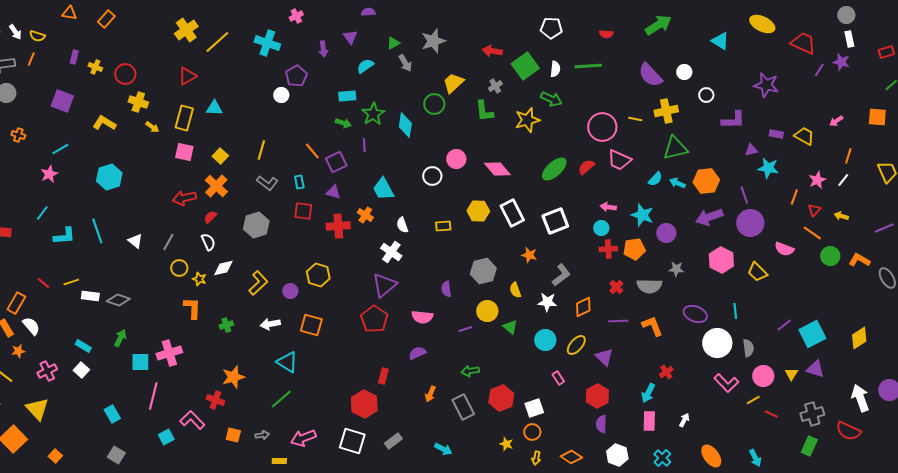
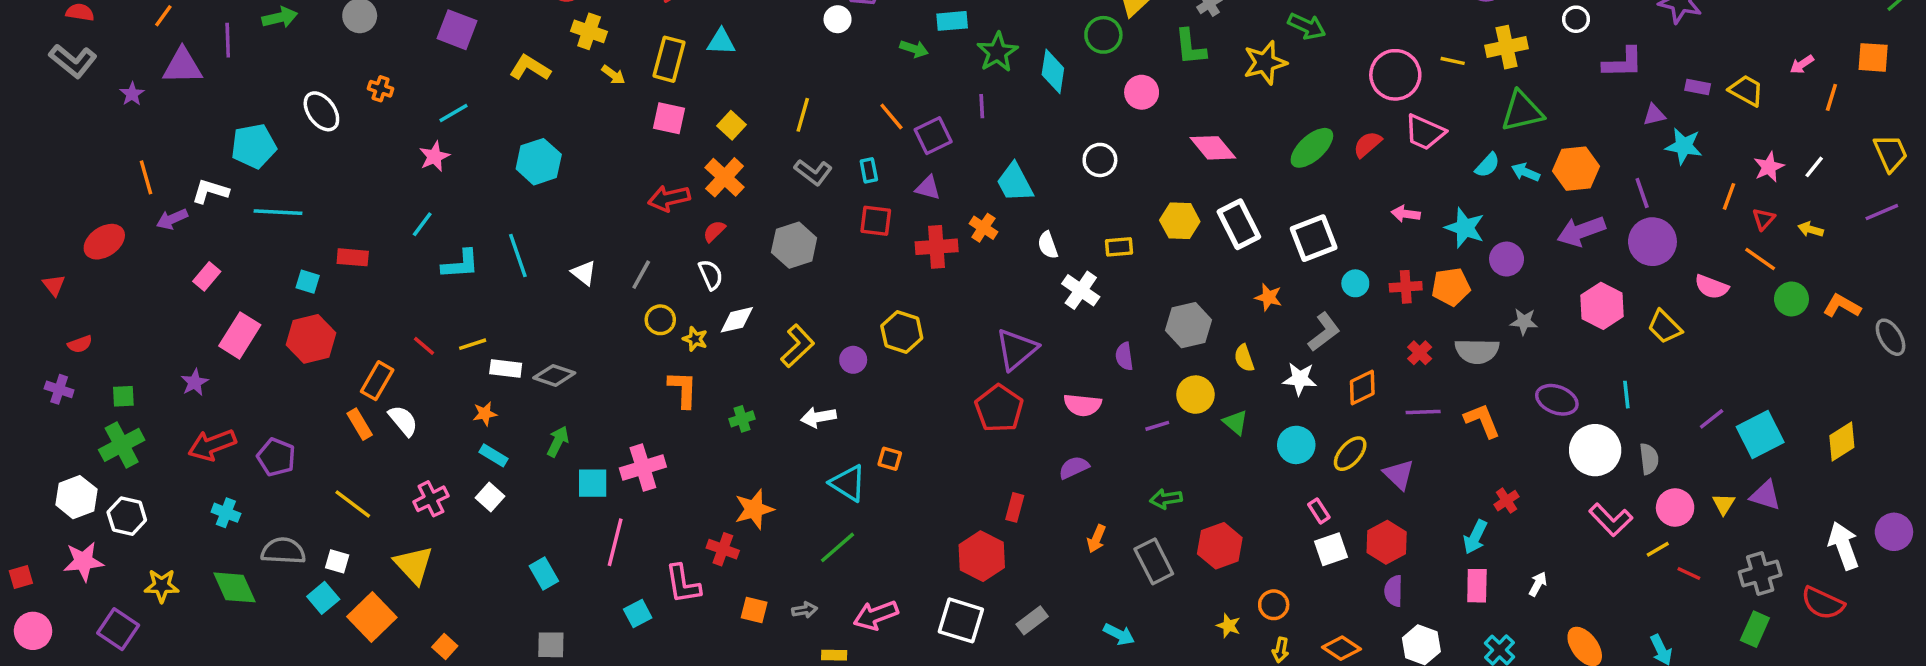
green arrow: (343, 123) -> (914, 49), moved
orange line: (848, 156) -> (1831, 97), moved
pink circle: (456, 159) -> (1142, 92), moved
cyan circle: (601, 228) -> (1355, 283), moved
purple line: (884, 228) -> (1882, 212), moved
white cross: (391, 252) -> (1081, 290), moved
orange square: (311, 325) -> (890, 459), moved, size x0.6
orange star: (18, 351) -> (485, 414), moved
white square: (534, 408) -> (1331, 549), moved
pink L-shape: (192, 420) -> (683, 584), turned -145
gray square: (116, 455) -> (551, 645), turned -30

